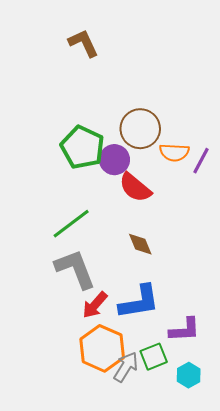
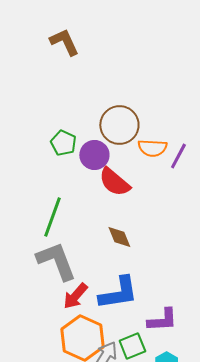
green pentagon: (82, 147) -> (63, 143), size x0.6
green line: (71, 224) -> (52, 217), turned -33

